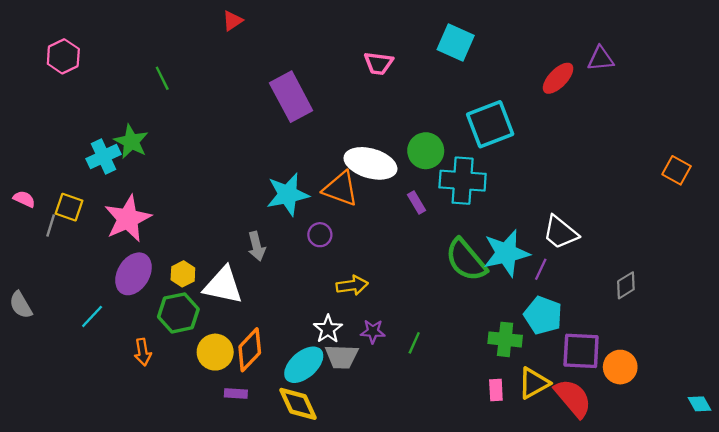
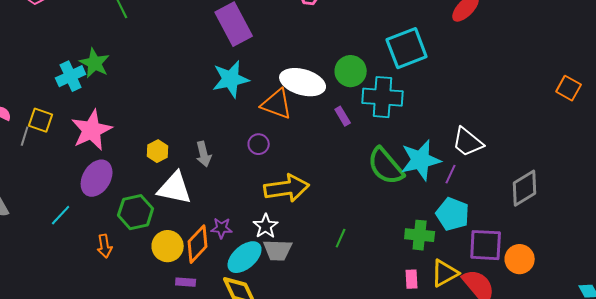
cyan star: (288, 194) -> (231, 79), moved
yellow hexagon: (183, 274) -> (158, 151), moved
yellow arrow: (352, 285) -> (287, 188), size x1.6
gray diamond: (626, 285) -> (525, 188), size x1.5
purple star: (373, 331) -> (222, 228), moved

